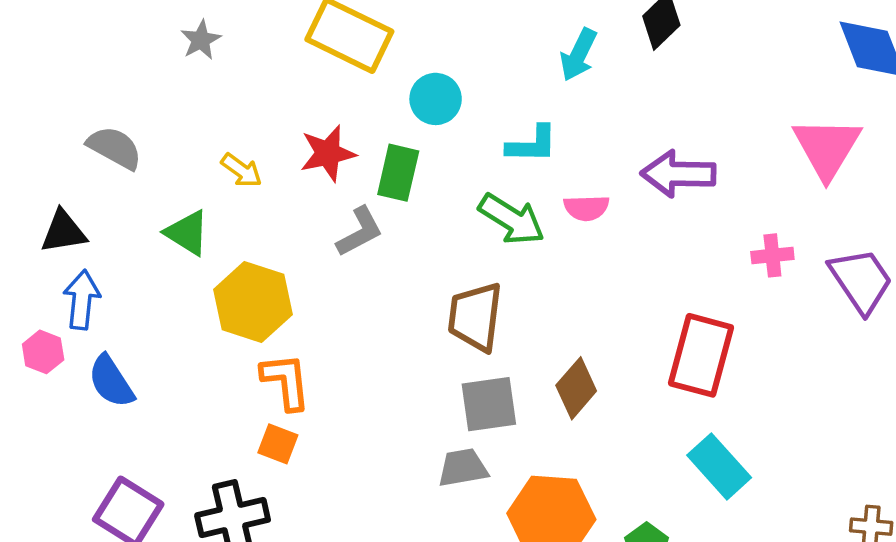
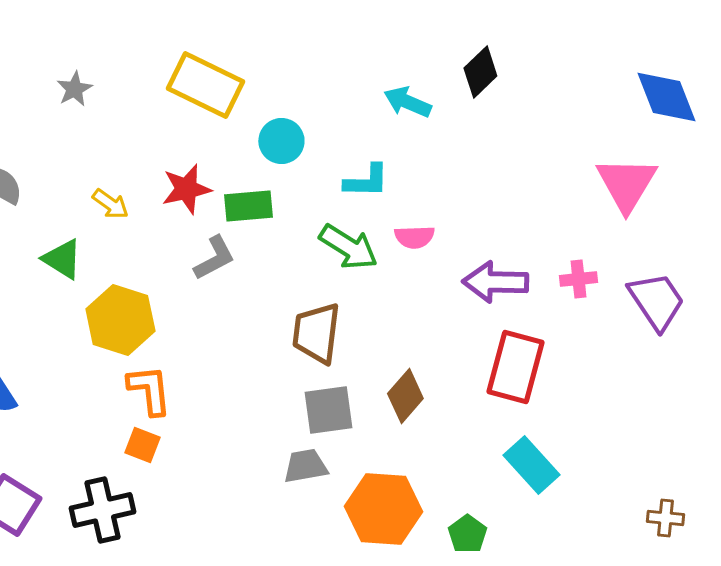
cyan arrow: (578, 55) -> (407, 102), turned 87
green rectangle: (398, 173) -> (248, 206), turned 72
purple arrow: (678, 174) -> (495, 282), moved

